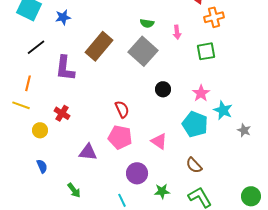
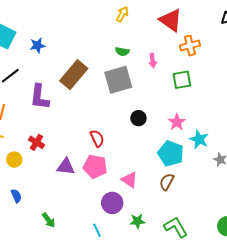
gray square: (143, 51) -> (118, 80), turned 32
pink triangle: (159, 141) -> (129, 180), moved
purple triangle: (88, 152) -> (66, 167), moved
brown semicircle: (194, 165) -> (167, 182), moved, turned 72

